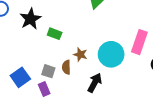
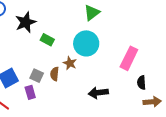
cyan circle: (111, 54) -> (86, 43), moved
black arrow: (95, 83) -> (98, 93), moved, turned -132

